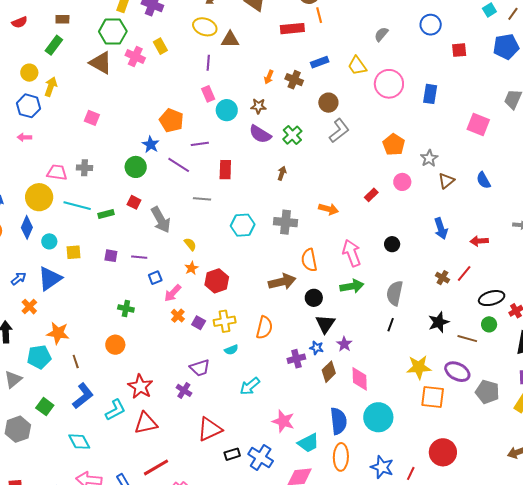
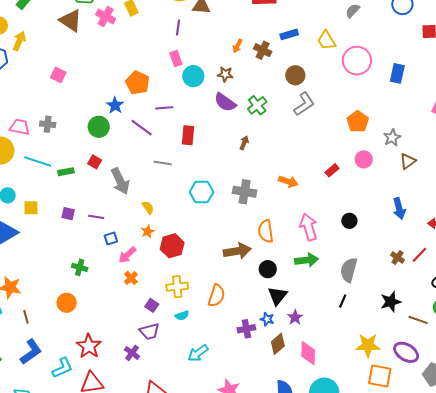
purple square: (199, 323) -> (152, 305), moved

